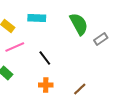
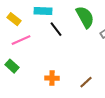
black line: (45, 58) -> (56, 29), moved

